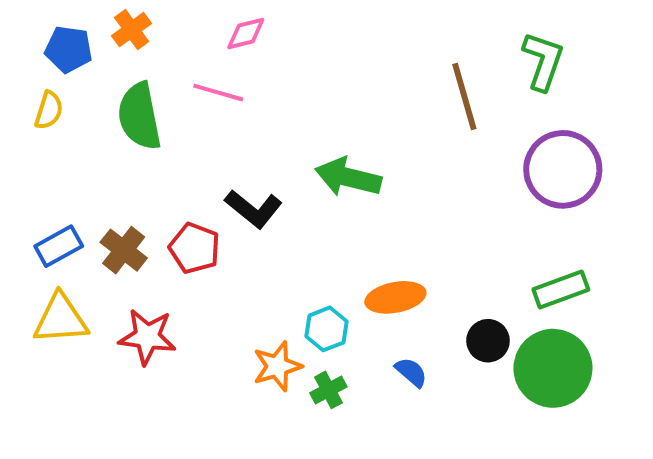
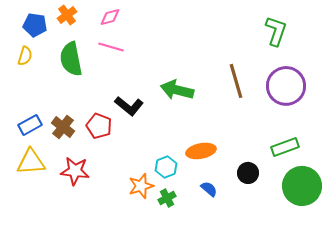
pink diamond: (246, 33) -> (110, 17), moved
brown line: (464, 97) -> (236, 81), moved
green circle: (553, 368) -> (302, 186), moved

